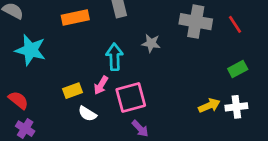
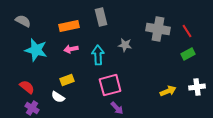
green rectangle: (238, 69) -> (188, 54), moved
pink arrow: (101, 85) -> (71, 49), moved, turned 48
white cross: (236, 107) -> (197, 87), moved
white semicircle: (87, 114) -> (58, 97), moved

